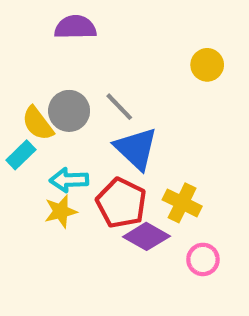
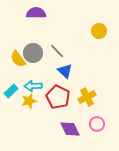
blue triangle: (136, 149) -> (65, 71), size x0.7
cyan rectangle: (21, 155) -> (11, 91), moved
yellow cross: (182, 203) -> (87, 97), turned 36
purple diamond: (146, 236) -> (70, 129), moved, turned 35

